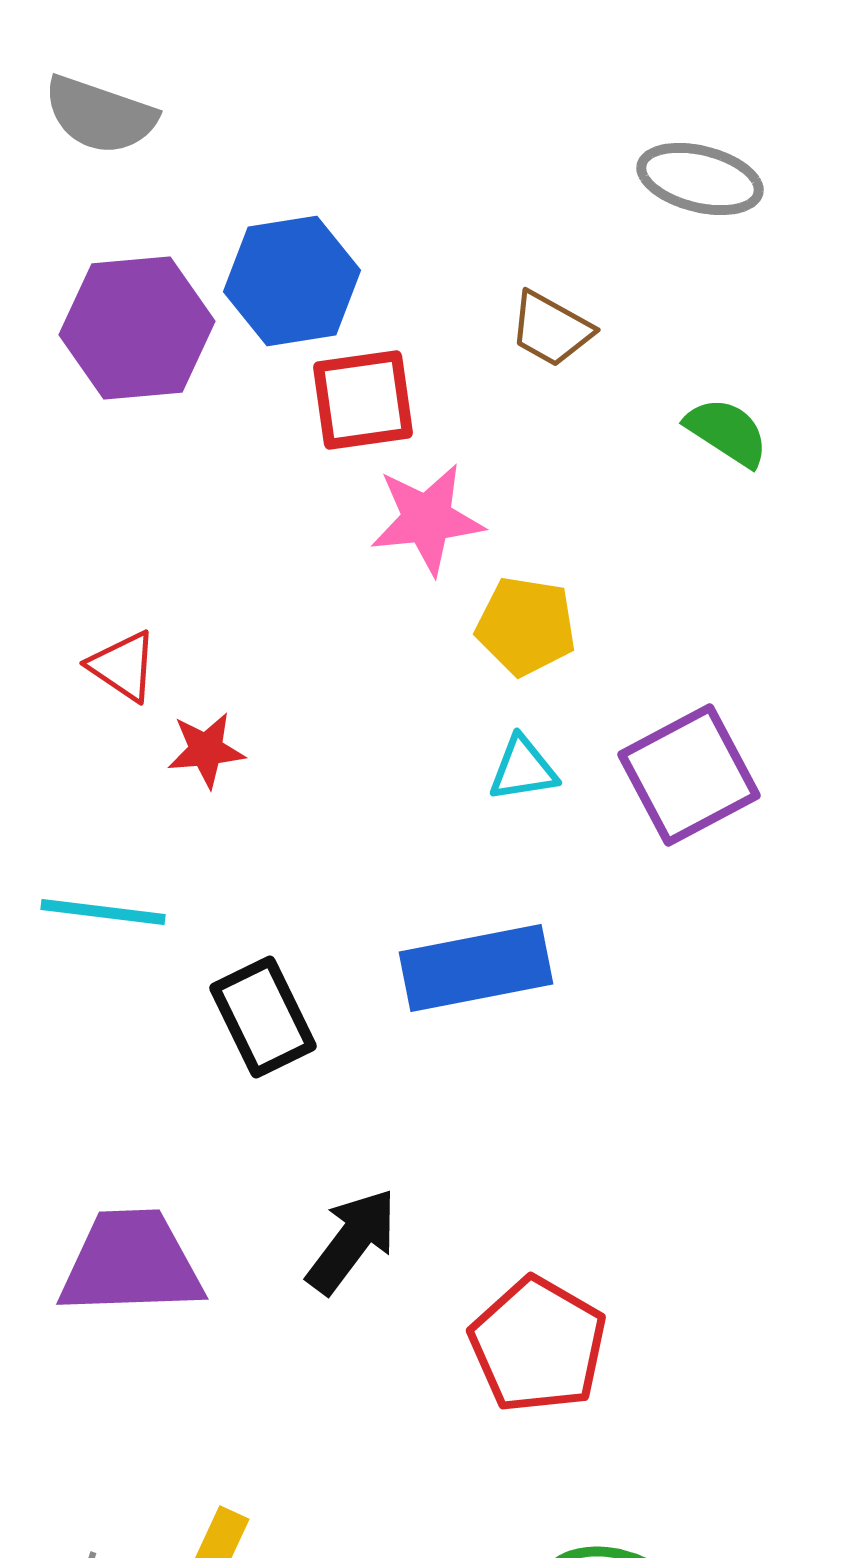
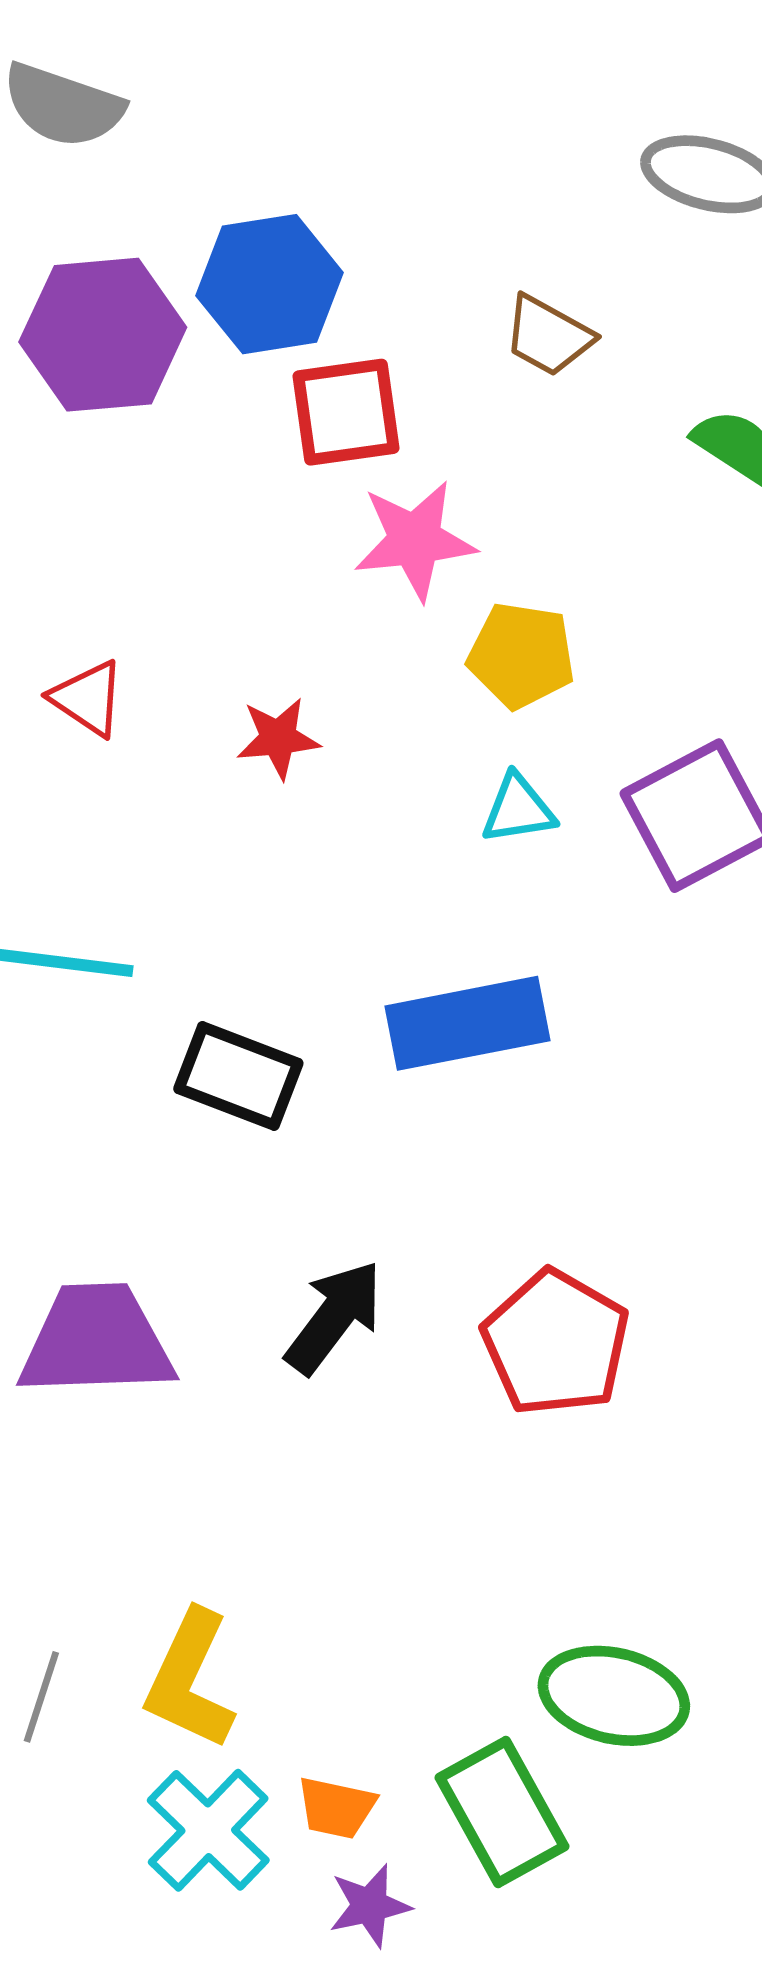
red star: (206, 750) -> (278, 738), moved
black rectangle: (263, 1017) -> (238, 1076), turned -43
red pentagon: (538, 1345) -> (556, 1343), moved

